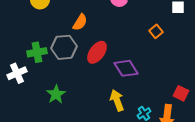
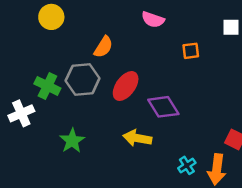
orange square: (156, 31) -> (191, 51), moved, turned 32
green cross: (37, 52) -> (47, 86), turned 36
yellow arrow: (117, 100) -> (137, 138), moved, turned -60

